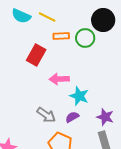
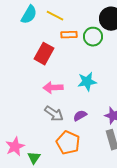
cyan semicircle: (21, 16) -> (29, 15), turned -84
pink arrow: (59, 79) -> (53, 88), moved
cyan star: (79, 96) -> (87, 82), moved, turned -30

